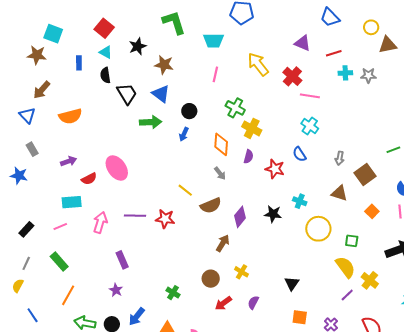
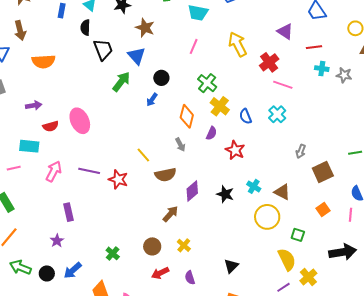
brown arrow: (42, 90) -> (20, 30), turned -66
green arrow: (151, 122) -> (121, 82), turned -60
blue semicircle: (299, 154) -> (245, 116), moved
brown triangle: (339, 193) -> (282, 192), moved
purple semicircle: (253, 302) -> (190, 278), turned -56

